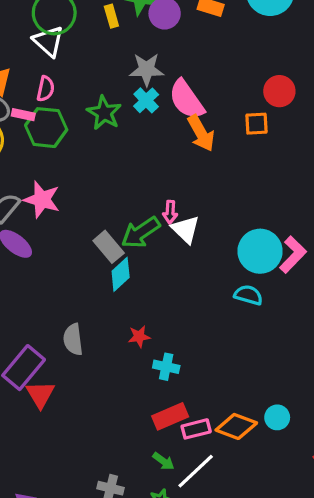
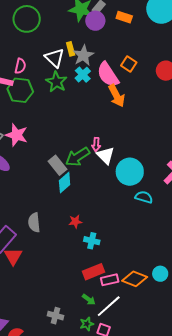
yellow rectangle: (111, 16) -> (71, 49), moved
white triangle: (49, 41) -> (55, 58), moved
gray star: (147, 69) -> (83, 55), turned -30
orange square: (256, 124) -> (129, 64), moved, turned 35
cyan circle: (260, 251) -> (130, 172), moved

